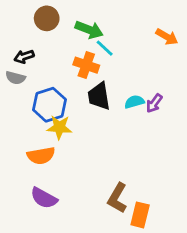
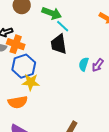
orange cross: (86, 65) -> (16, 44), moved
black trapezoid: (99, 96) -> (59, 44), moved
cyan semicircle: (134, 102) -> (84, 64), turned -56

